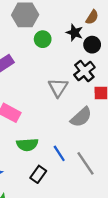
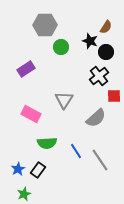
gray triangle: (58, 88) -> (64, 100), moved
black rectangle: (38, 174) -> (38, 170), moved

